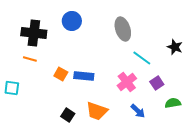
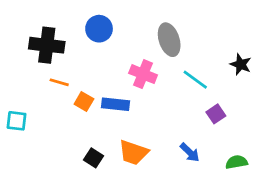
orange line: (30, 59) -> (59, 82), moved
pink cross: (127, 82) -> (143, 74), moved, turned -30
green semicircle: (173, 103) -> (237, 162), moved

